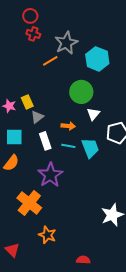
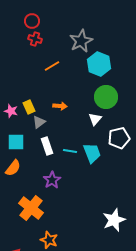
gray star: (66, 43) -> (81, 41), moved
green circle: (81, 92) -> (106, 97), moved
orange arrow: (68, 126) -> (60, 106), moved
purple star: (50, 175) -> (52, 180), size x0.7

